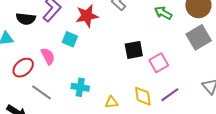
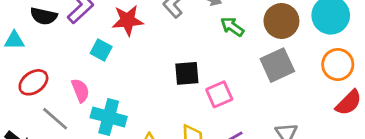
pink semicircle: (48, 56) -> (80, 90), moved
cyan cross: (80, 87) -> (109, 117), size x1.4

